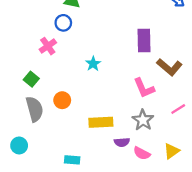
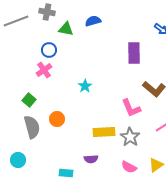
blue circle: (63, 23) -> (49, 50), moved
purple rectangle: (144, 41) -> (134, 53), moved
yellow rectangle: (101, 122) -> (104, 132), moved
purple semicircle: (122, 142) -> (91, 159), moved

